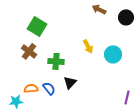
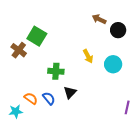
black circle: (126, 17) -> (118, 30), moved
brown cross: (29, 51) -> (19, 50), moved
orange semicircle: (31, 88) -> (31, 98), turned 40

